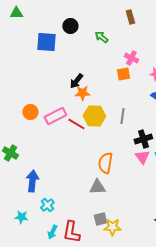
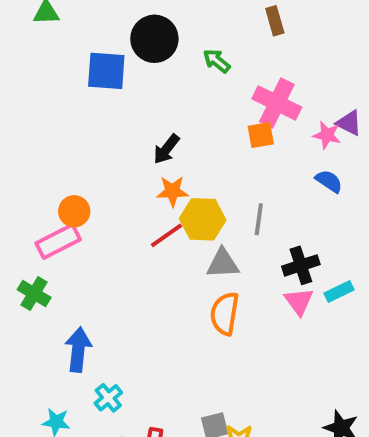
black circle: (70, 26) -> (154, 39), size x1.5
pink cross: (131, 58) -> (277, 103), size x1.6
orange star: (82, 93) -> (173, 191), moved
pink rectangle: (55, 116) -> (58, 241), moved
red line: (76, 124) -> (166, 235), turned -66
gray triangle: (97, 187) -> (223, 263), moved

